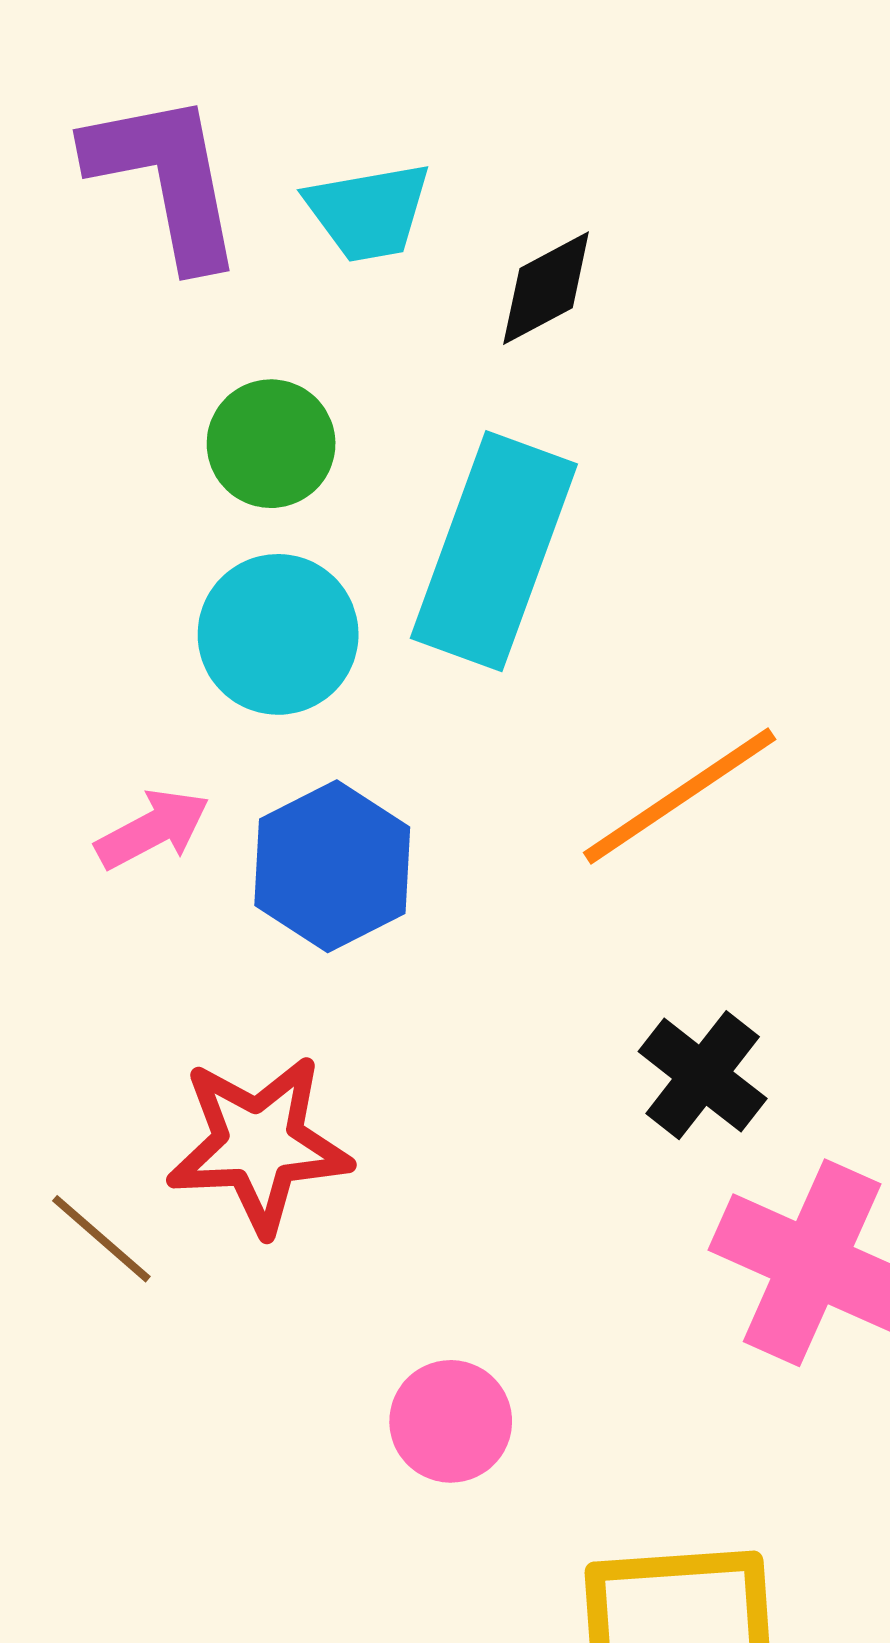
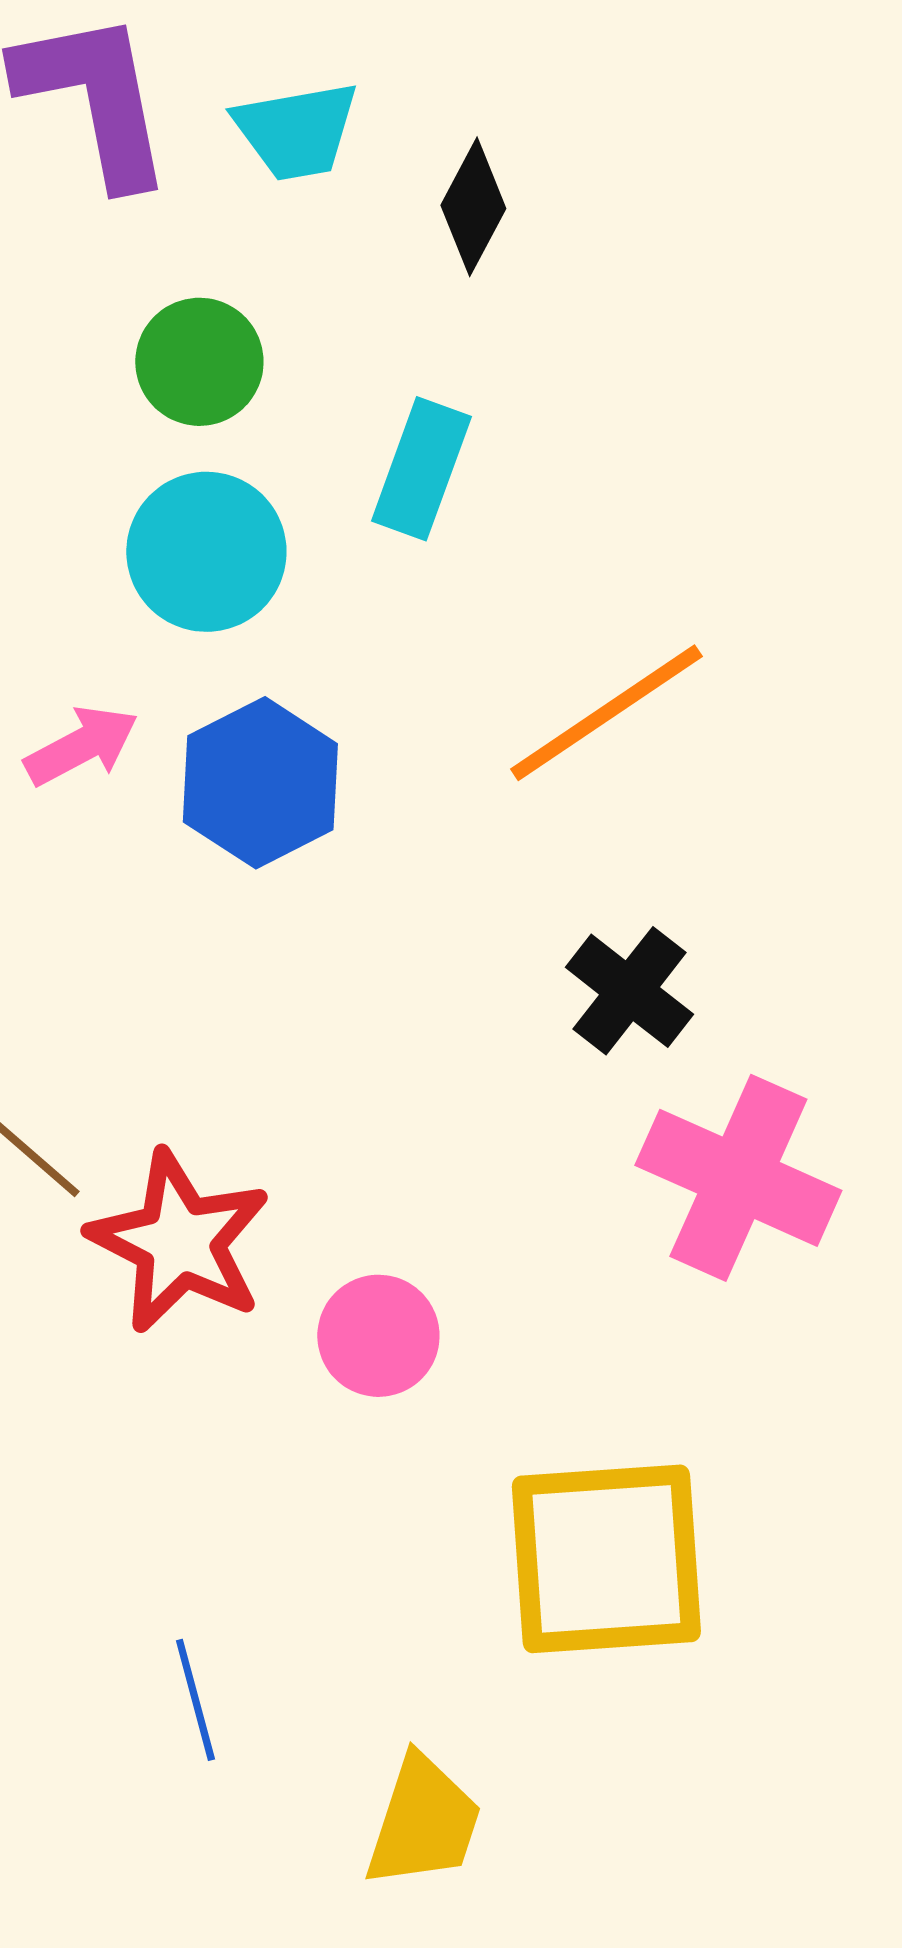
black diamond: (546, 288) -> (473, 207), turned -34
cyan rectangle: (494, 551) -> (421, 469), size x0.6
red star: (259, 1144) -> (179, 1242), moved, turned 30

